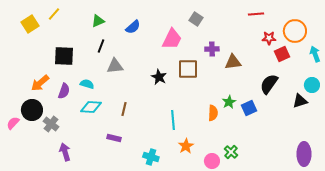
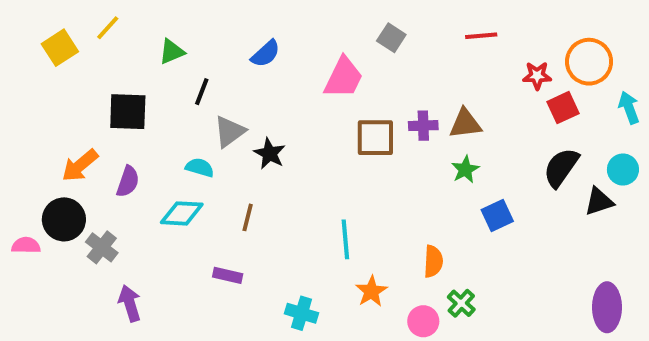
red line: (256, 14) -> (481, 36), moved
green triangle: (98, 21) -> (172, 52), moved
purple cross: (212, 49) -> (423, 126), moved
gray triangle: (115, 66) -> (230, 132), turned -30
black star: (159, 77) -> (270, 154), moved
cyan semicircle: (87, 84) -> (200, 168), moved
black semicircle: (269, 84) -> (561, 168), moved
green star: (229, 102) -> (465, 170), moved
orange semicircle: (213, 113) -> (433, 261), moved
pink semicircle: (13, 123) -> (26, 245), turned 48

